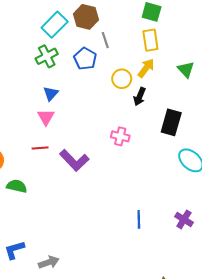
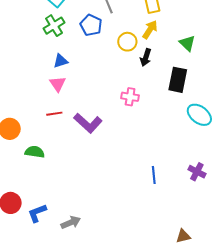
green triangle: (186, 69) -> (187, 43), moved
blue triangle: (51, 94) -> (60, 61), turned 35

